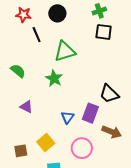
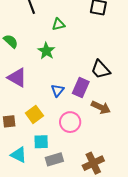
green triangle: (65, 51) -> (59, 24), size x0.6
purple triangle: (26, 107) -> (17, 78), size x1.5

